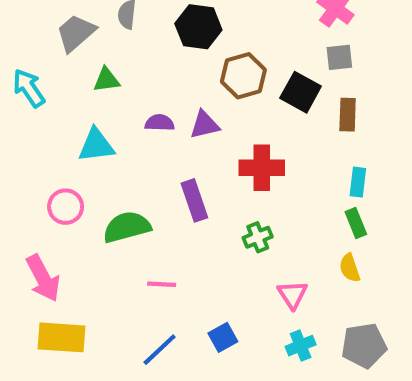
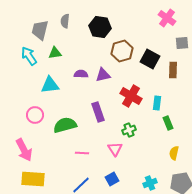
gray trapezoid: (76, 33) -> (40, 30), turned -35
gray square: (339, 57) -> (182, 43), moved
cyan arrow: (29, 88) -> (29, 56), moved
red cross: (262, 168) -> (131, 96), turned 30
cyan rectangle: (358, 182) -> (157, 103), moved
green rectangle: (356, 223) -> (168, 123), moved
yellow semicircle: (350, 268) -> (174, 153), moved, turned 32
pink triangle: (292, 294) -> (115, 149), moved

